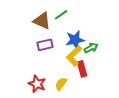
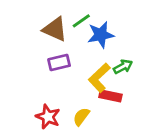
blue star: (75, 40) -> (101, 35), moved
red rectangle: (82, 69) -> (110, 96), turned -63

